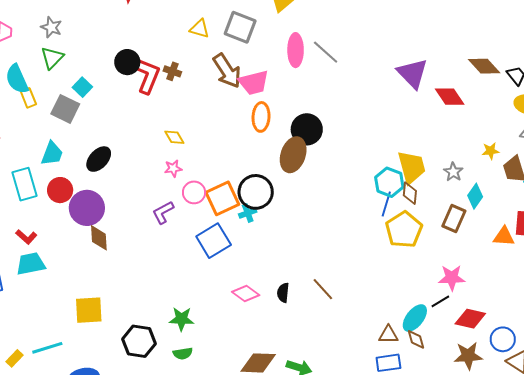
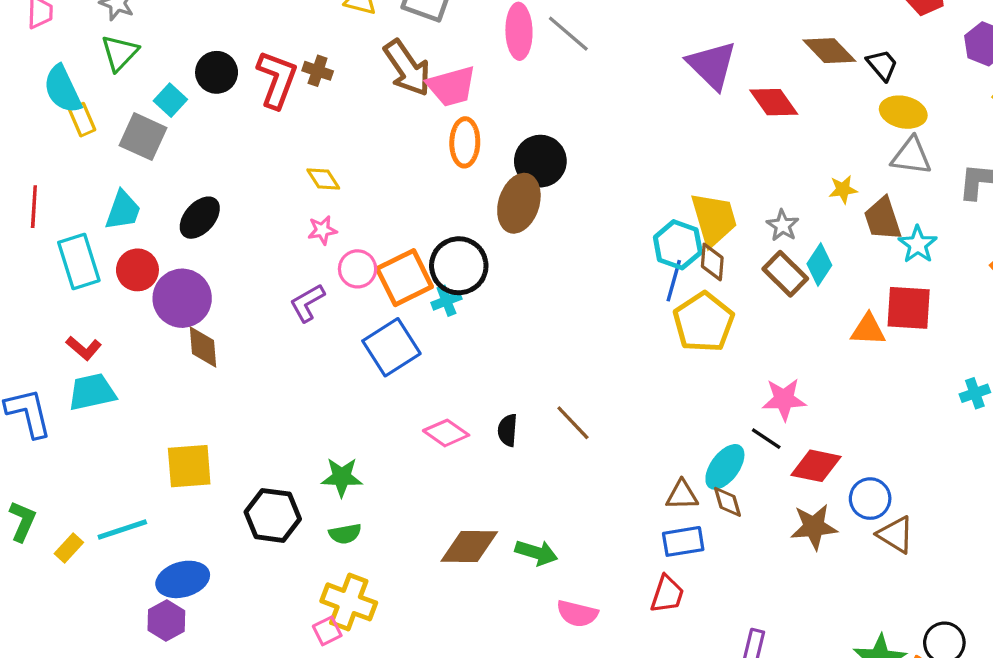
black circle: (127, 62) -> (217, 72), moved
brown rectangle: (454, 218) -> (785, 274), moved, turned -68
black line: (440, 301) -> (766, 439), turned 66

